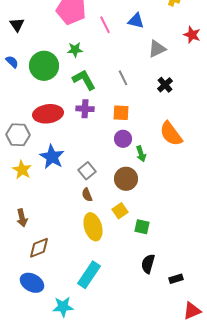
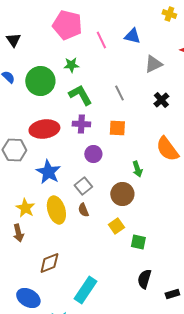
purple circle: (123, 139) -> (93, 154), moved
yellow star: (22, 170) -> (25, 208), moved
yellow ellipse: (93, 227) -> (56, 210), moved
brown diamond: (39, 248) -> (49, 263), moved

